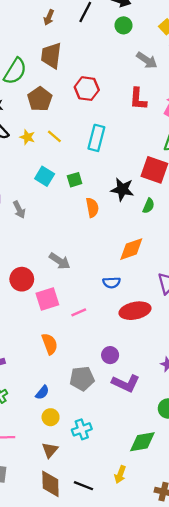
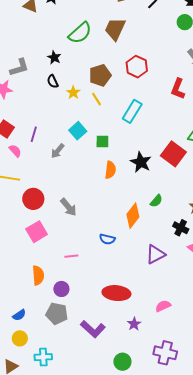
brown pentagon: (40, 99) -> (100, 75), moved
green semicircle: (149, 206) -> (156, 201), moved
gray arrow: (19, 210) -> (58, 151), moved, turned 49
orange diamond: (131, 249) -> (133, 216), turned -50
red circle: (22, 279) -> (33, 199), moved
pink square: (47, 299) -> (37, 232), moved, turned -30
red ellipse: (135, 311) -> (116, 293), moved
purple circle: (110, 355) -> (61, 289), moved

